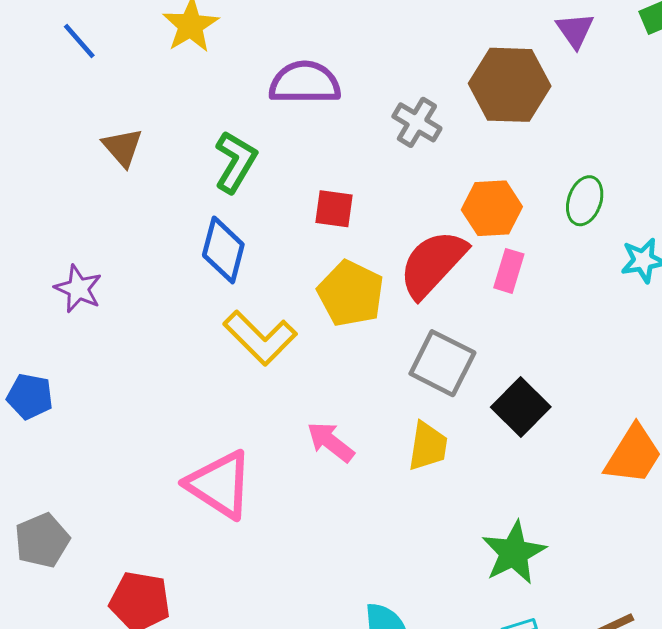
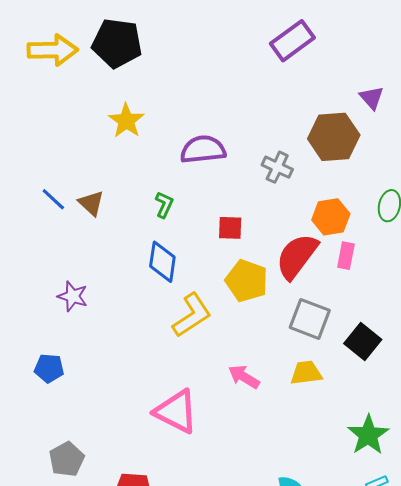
blue line: (79, 41) -> (53, 199), moved
green L-shape: (236, 162) -> (164, 205), size x0.7
yellow L-shape: (260, 338) -> (192, 315), turned -72
yellow trapezoid: (428, 446) -> (306, 373), turned -100

